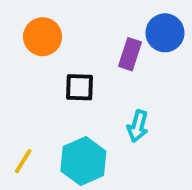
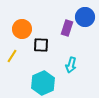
orange circle: (43, 37) -> (22, 29), moved
yellow line: (23, 161) -> (12, 56), moved

